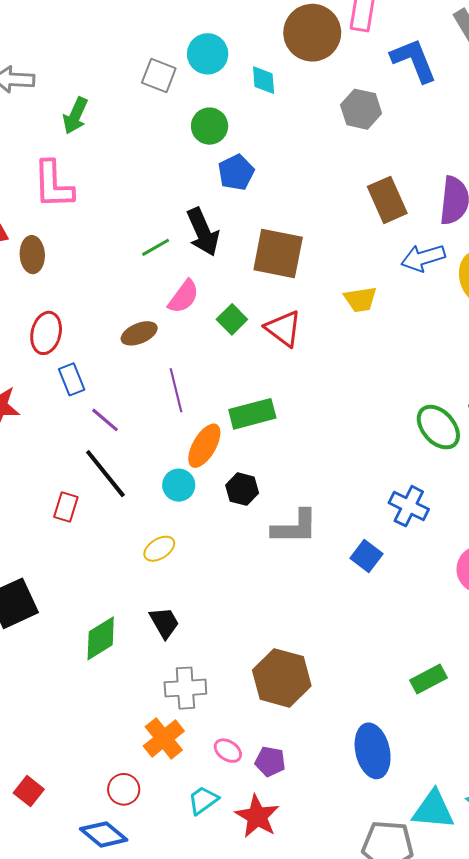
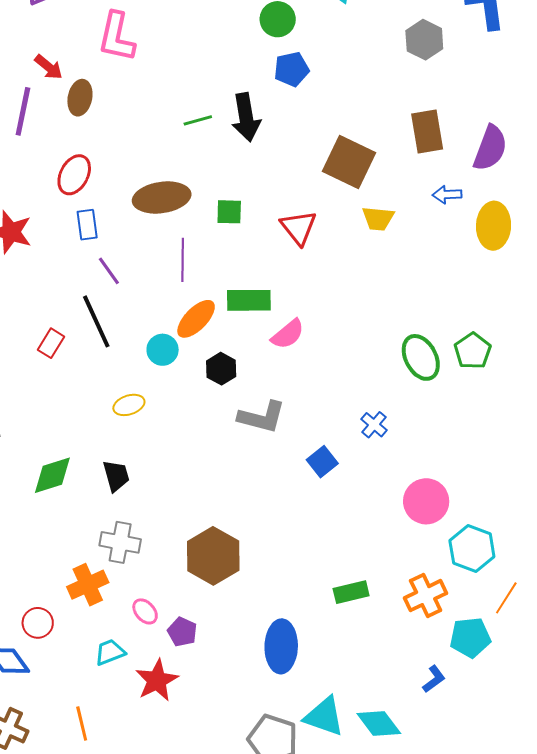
brown square: (278, 254) -> (349, 162), moved
blue arrow: (423, 258) -> (447, 195), size x0.7
pink semicircle: (184, 297) -> (288, 334), moved
green square: (232, 319) -> (229, 212), moved, turned 32
brown ellipse: (139, 333) -> (162, 197), size x1.6
blue cross: (409, 506) -> (374, 425), size x0.7

